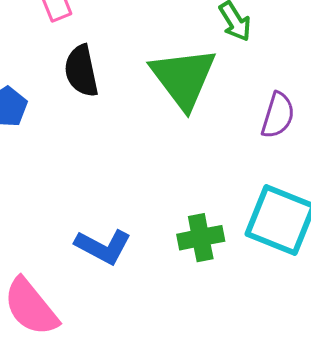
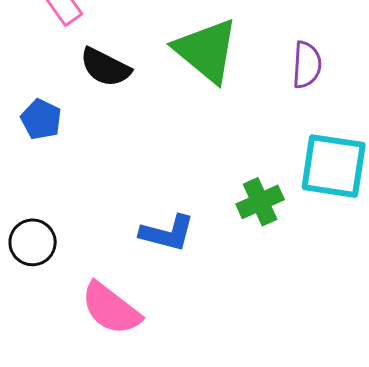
black semicircle: (81, 71) -> (105, 67), turned -38

